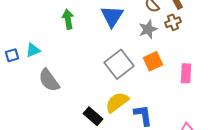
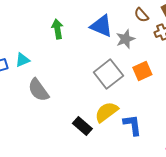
blue triangle: (112, 16) -> (101, 26), turned -40
gray star: (148, 29) -> (125, 39), moved

